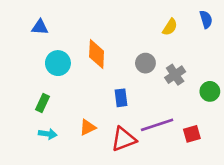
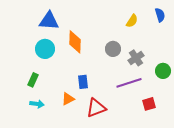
blue triangle: (40, 27) -> (49, 21), moved, size x1.5
blue rectangle: (121, 98) -> (83, 82), moved
purple line: (157, 125) -> (129, 83), moved

